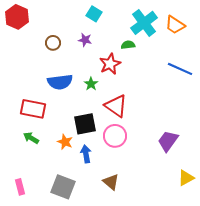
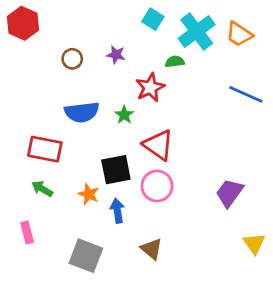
cyan square: (94, 14) -> (153, 19), moved
yellow triangle: (186, 178) -> (254, 243), turned -36
pink rectangle: (20, 187) -> (27, 232), moved

